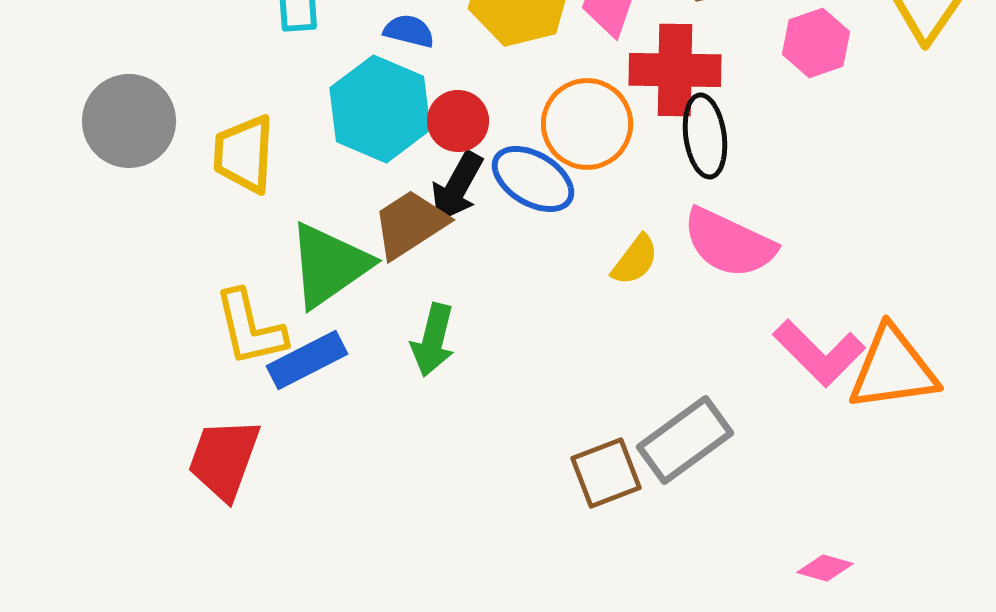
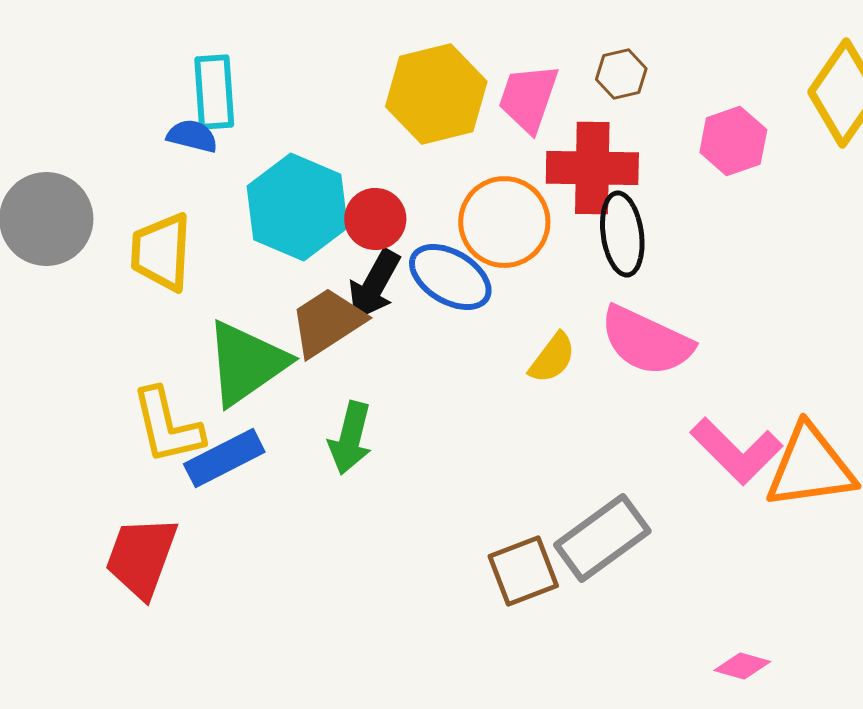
blue semicircle: (409, 31) -> (192, 136), moved

